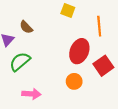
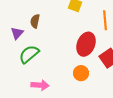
brown semicircle: (26, 27) -> (35, 21), turned 56

